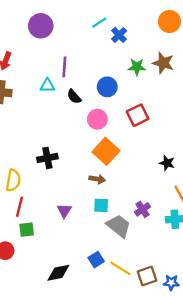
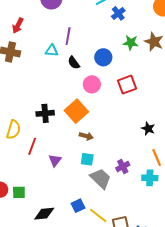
orange square: (106, 151) -> (76, 111), moved
red line: (19, 207) -> (32, 146), moved
green square: (27, 230) -> (19, 192), moved

